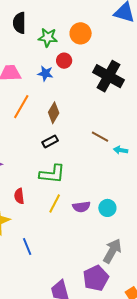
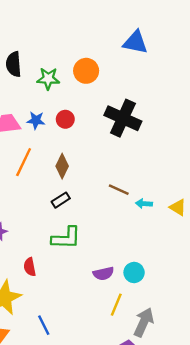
red circle: (64, 61) -> (65, 119), moved
blue star: (45, 73) -> (36, 120), moved
yellow line: (55, 203) -> (116, 305), moved

